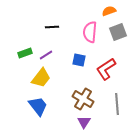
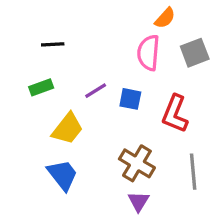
orange semicircle: (109, 11) -> (165, 18), moved, turned 152
black line: (52, 27) -> (53, 44), moved
purple line: (46, 55) -> (96, 91), moved
red L-shape: (106, 69) -> (175, 114), turned -35

